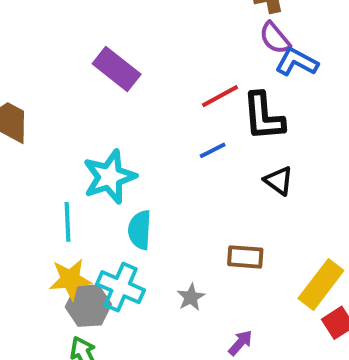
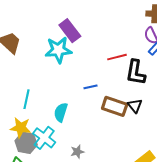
blue line: (213, 150) -> (91, 87), moved
cyan star: (110, 177) -> (58, 50), moved
brown rectangle: (245, 257) -> (115, 106), moved, size x1.4

